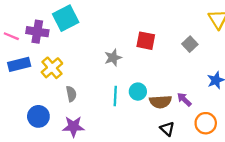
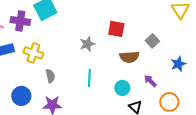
gray square: (190, 44) -> (152, 41), moved
yellow cross: (52, 68) -> (33, 53), turned -30
cyan circle: (138, 92) -> (122, 88), moved
brown semicircle: (160, 102) -> (129, 57), moved

